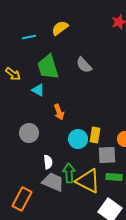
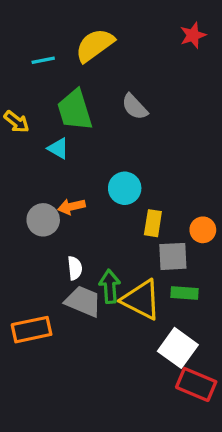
yellow semicircle: (60, 28) -> (95, 45), size x1.4
orange arrow: (59, 112) -> (71, 207), moved, turned 98
cyan circle: (78, 139) -> (125, 188), moved
orange rectangle: (22, 199) -> (32, 330), turned 50

